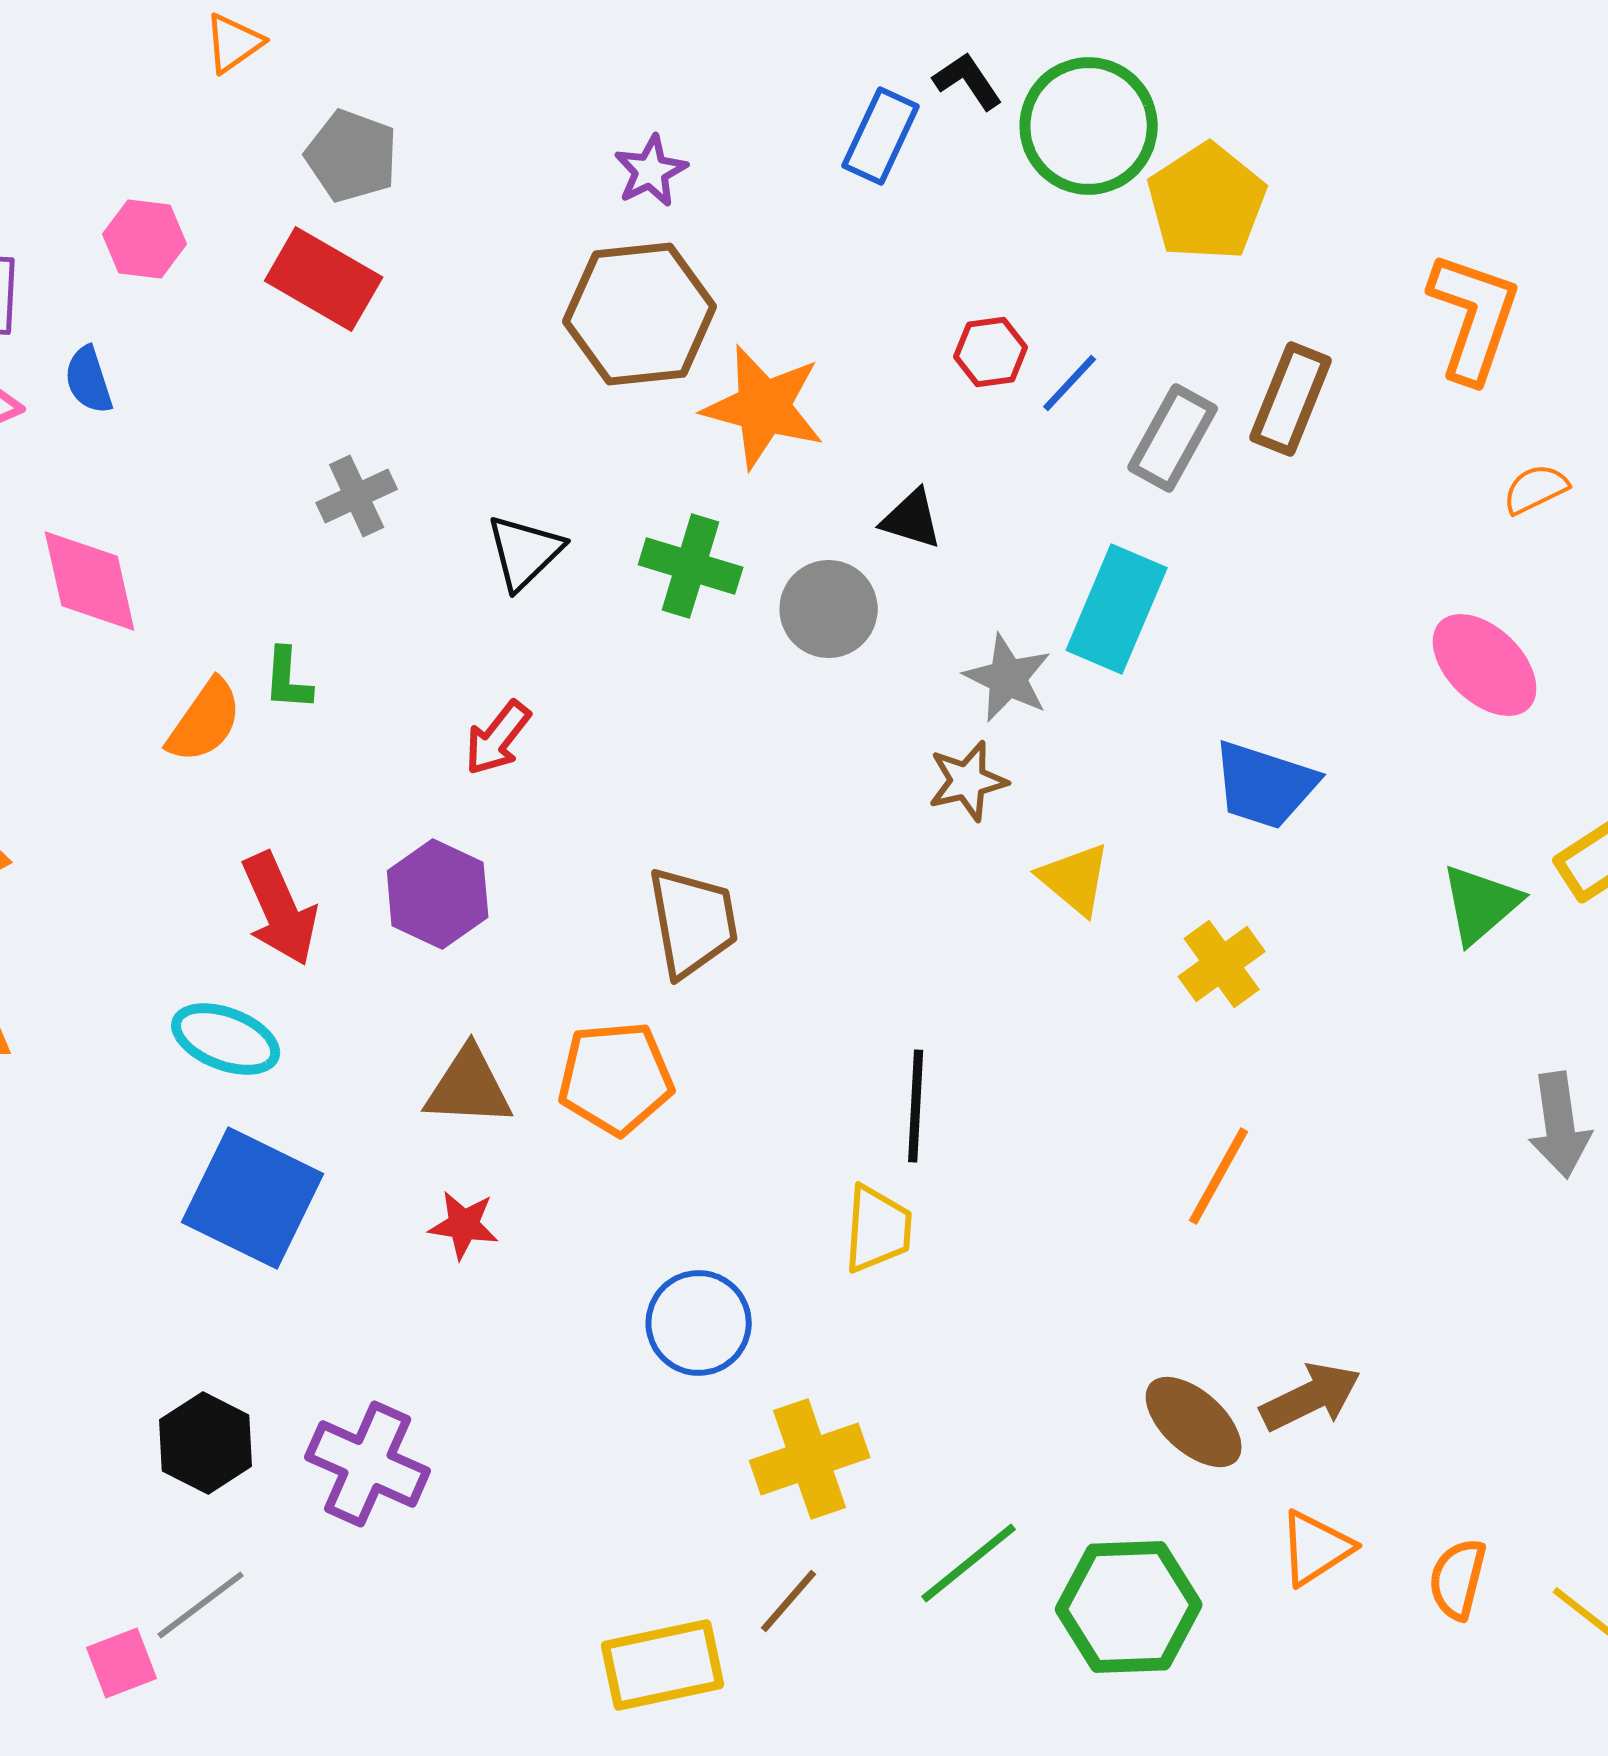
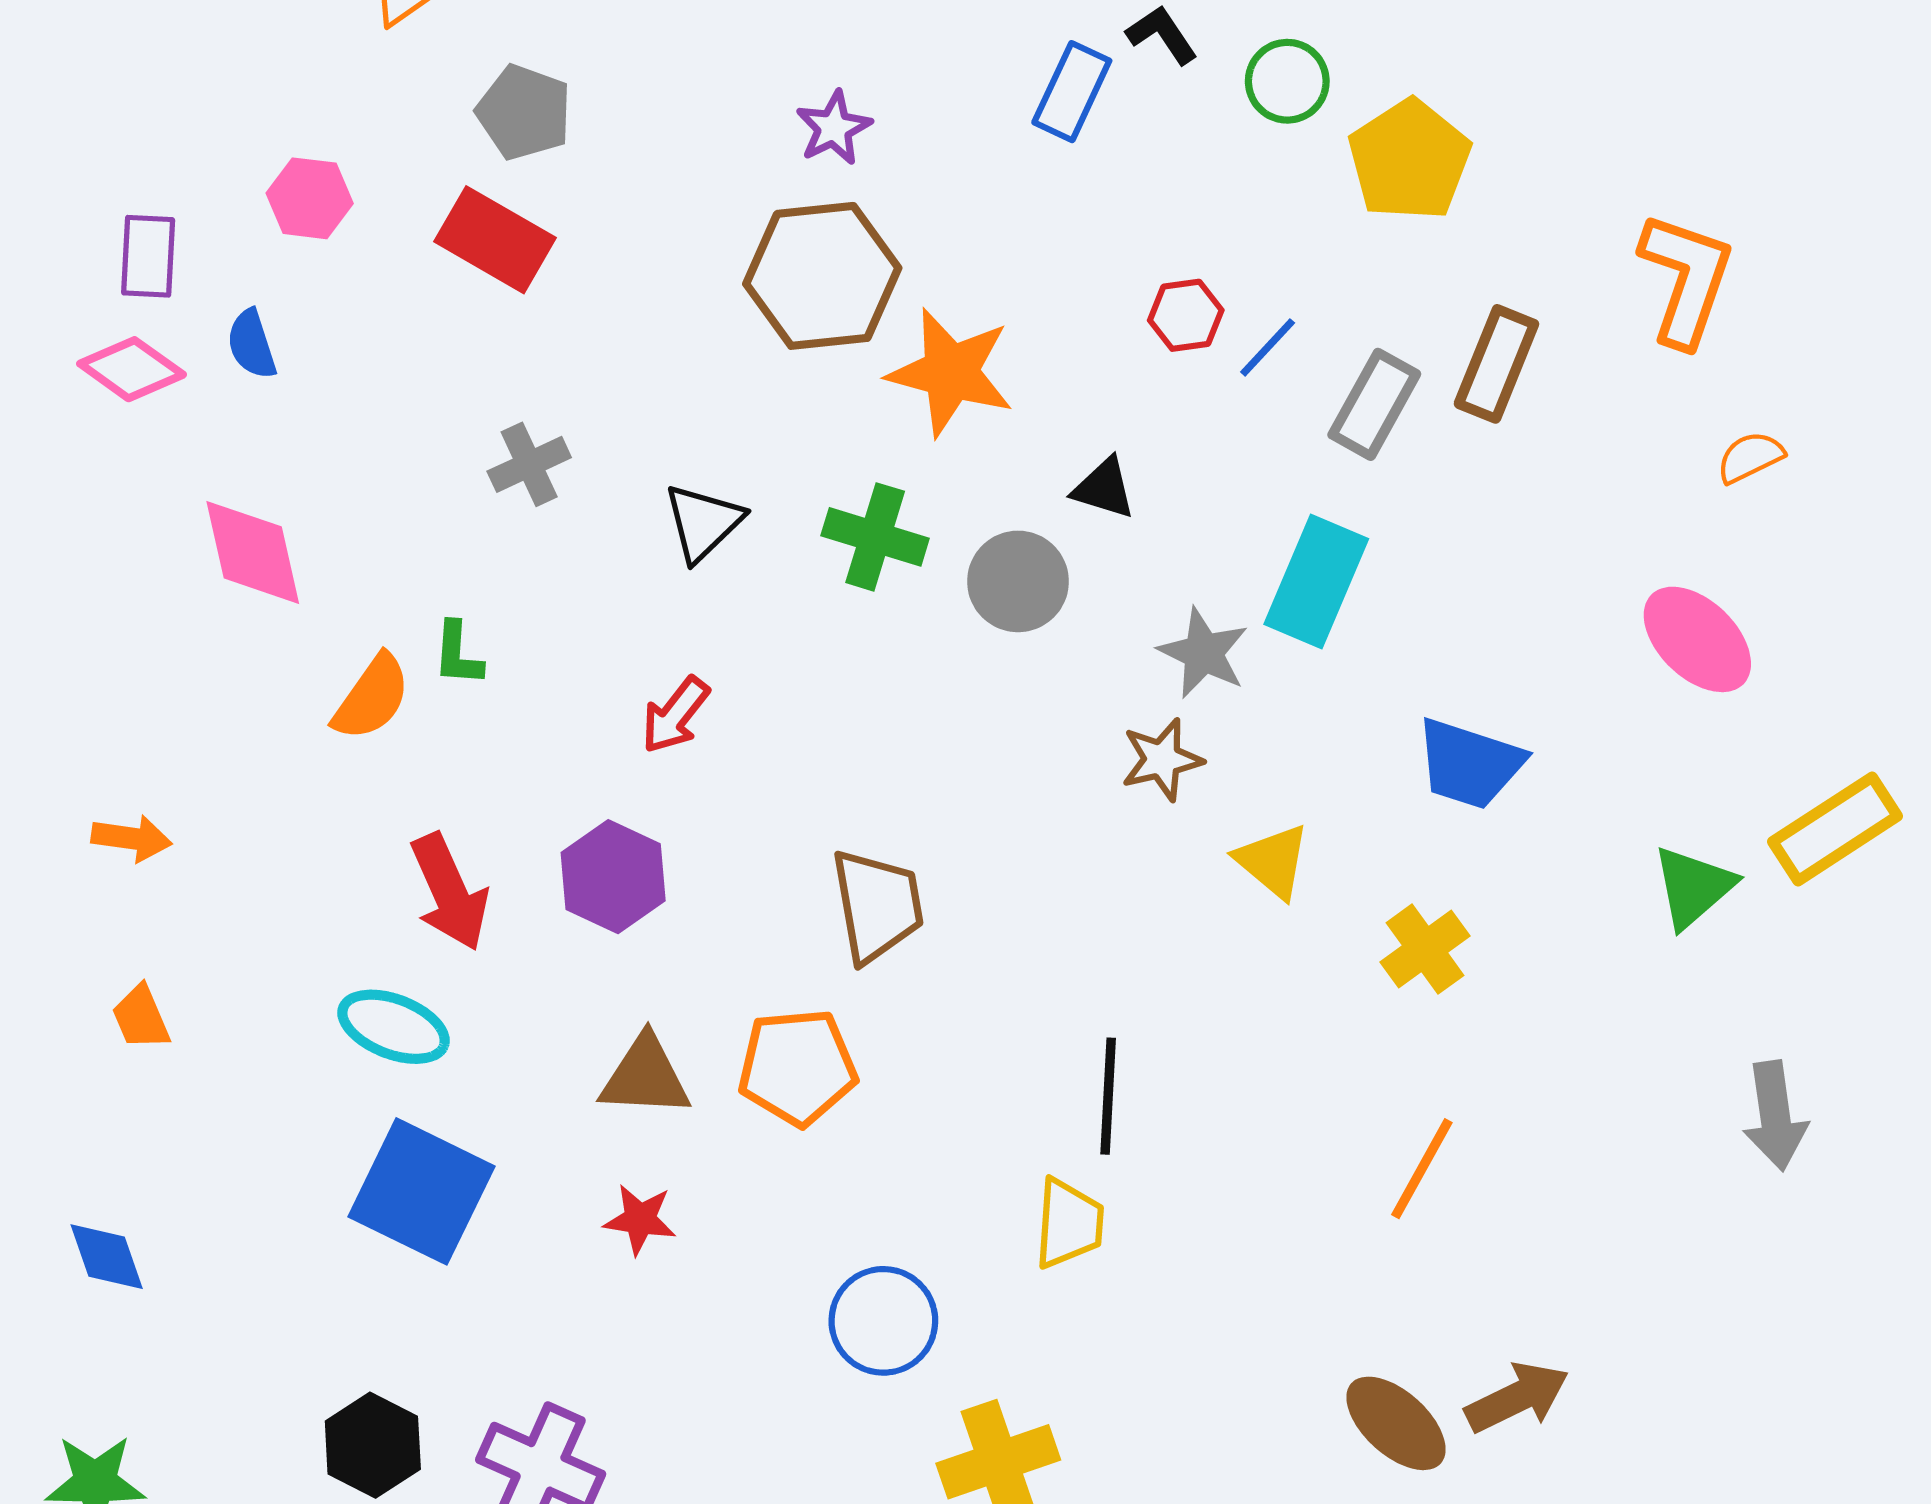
green circle: (1089, 126) -> (1287, 81), size x0.6

